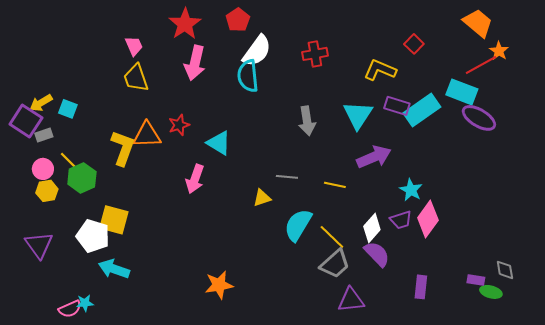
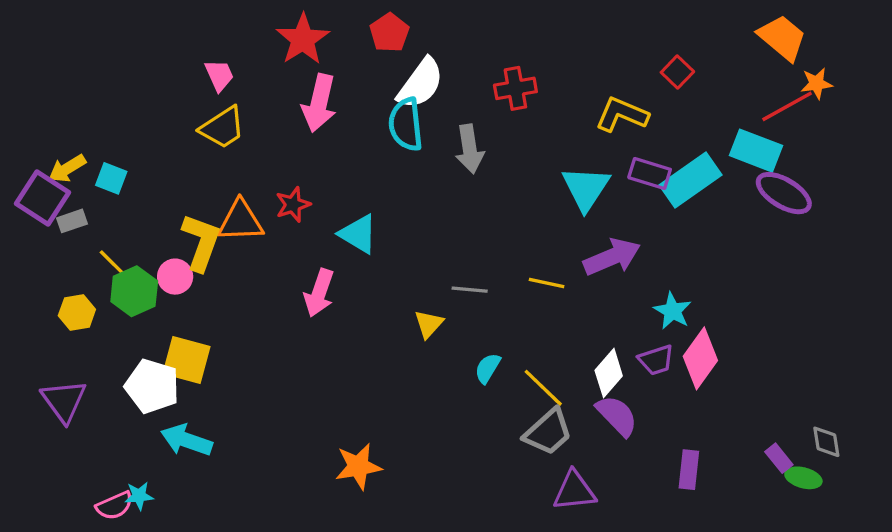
orange star: (499, 51) -> (817, 83), turned 30
yellow trapezoid: (136, 78) -> (223, 128), turned -104
gray arrow: (307, 121) -> (470, 149), moved
pink circle: (43, 169) -> (175, 277), moved
yellow line: (335, 185) -> (547, 283), moved
yellow triangle: (262, 198) -> (429, 324), turned -30
cyan semicircle: (298, 225) -> (488, 368), size x0.6
purple rectangle: (476, 280) -> (779, 458), turned 42

